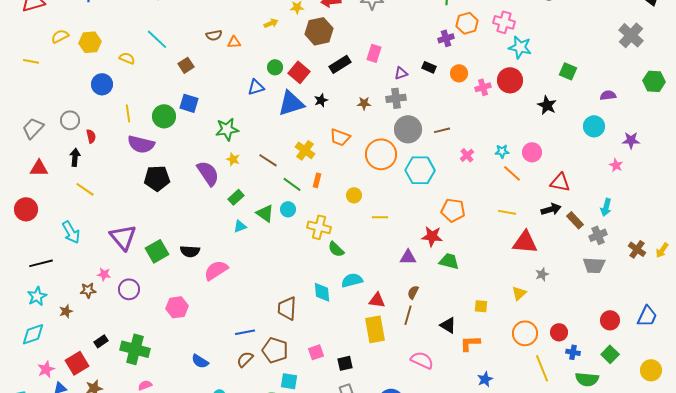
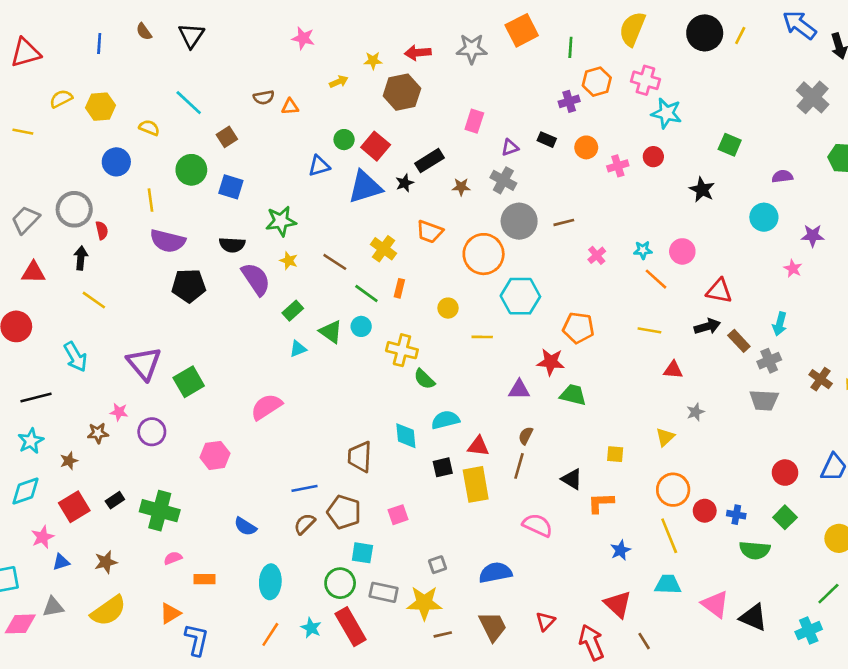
black rectangle: (340, 64) -> (430, 161), moved
red circle: (510, 80) -> (653, 157), size x0.6
gray cross: (396, 98) -> (503, 180), turned 36
green circle: (164, 116) -> (191, 170), moved
gray circle: (70, 120) -> (74, 209), size x1.4
cyan hexagon: (420, 170) -> (520, 296), moved
red triangle: (525, 242) -> (673, 370), size x0.6
black semicircle: (190, 251) -> (232, 245), moved
red circle: (559, 332) -> (705, 511), moved
red square: (77, 363) -> (74, 507), moved
black square: (345, 363) -> (443, 467), moved
yellow line: (542, 368) -> (669, 536), moved

